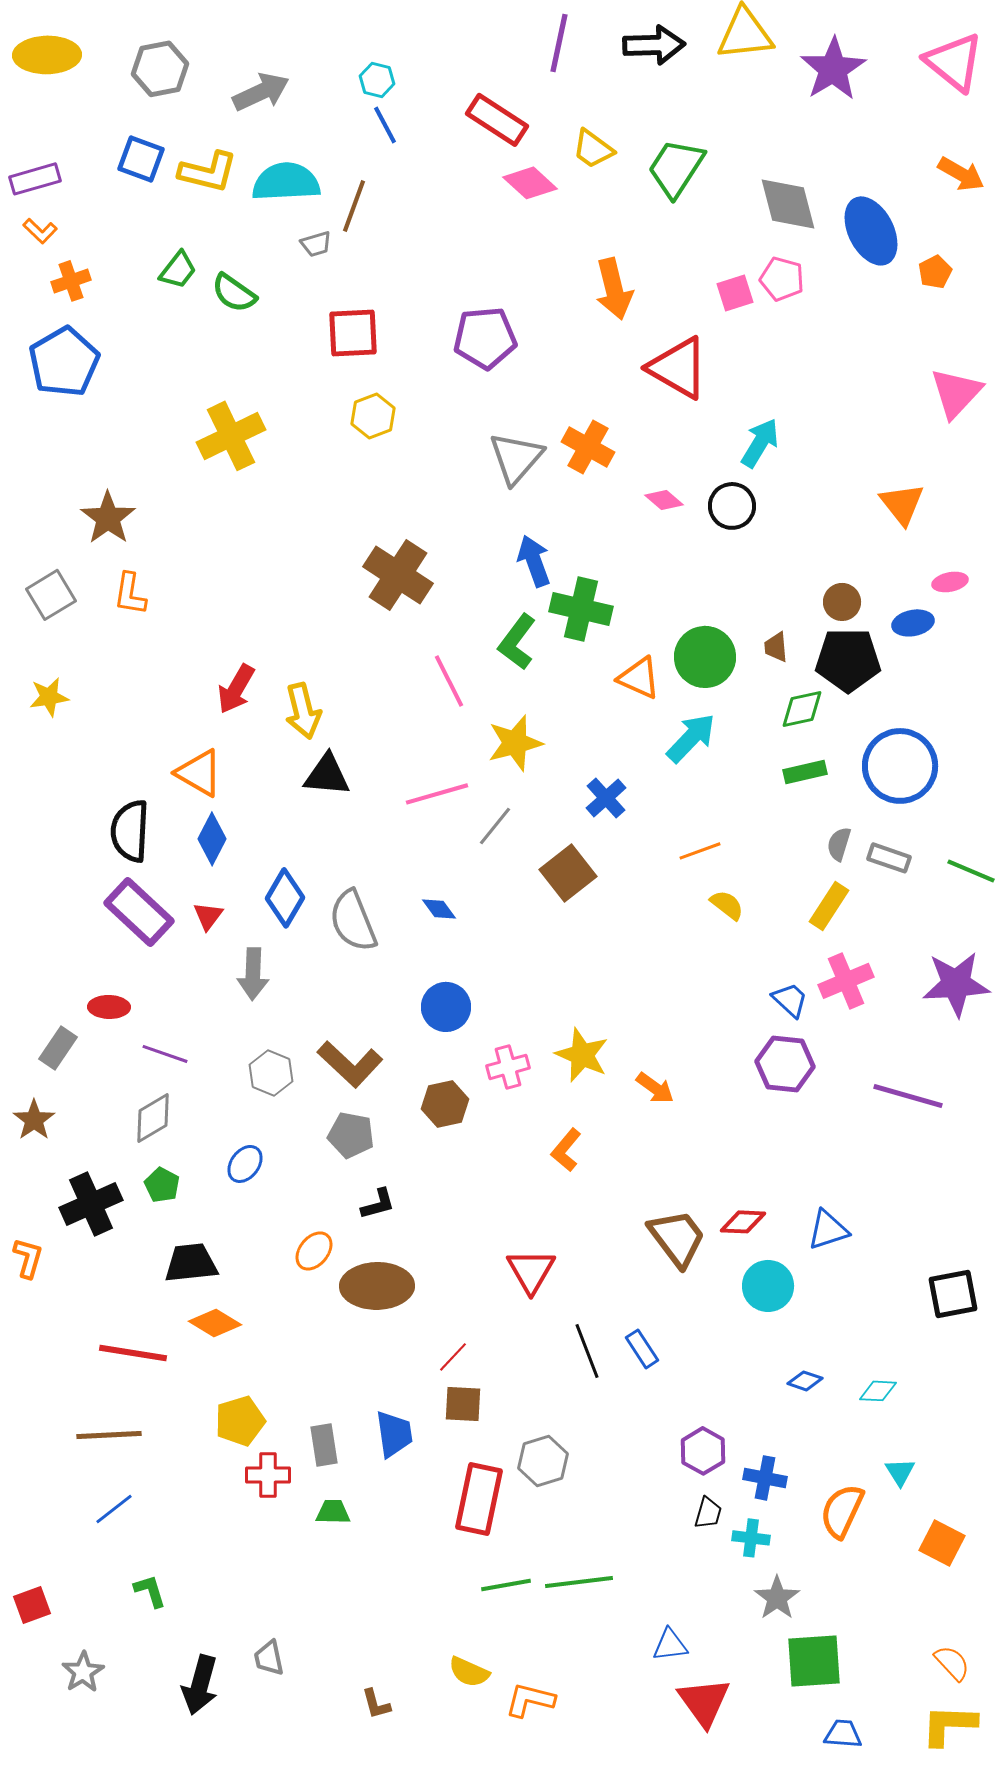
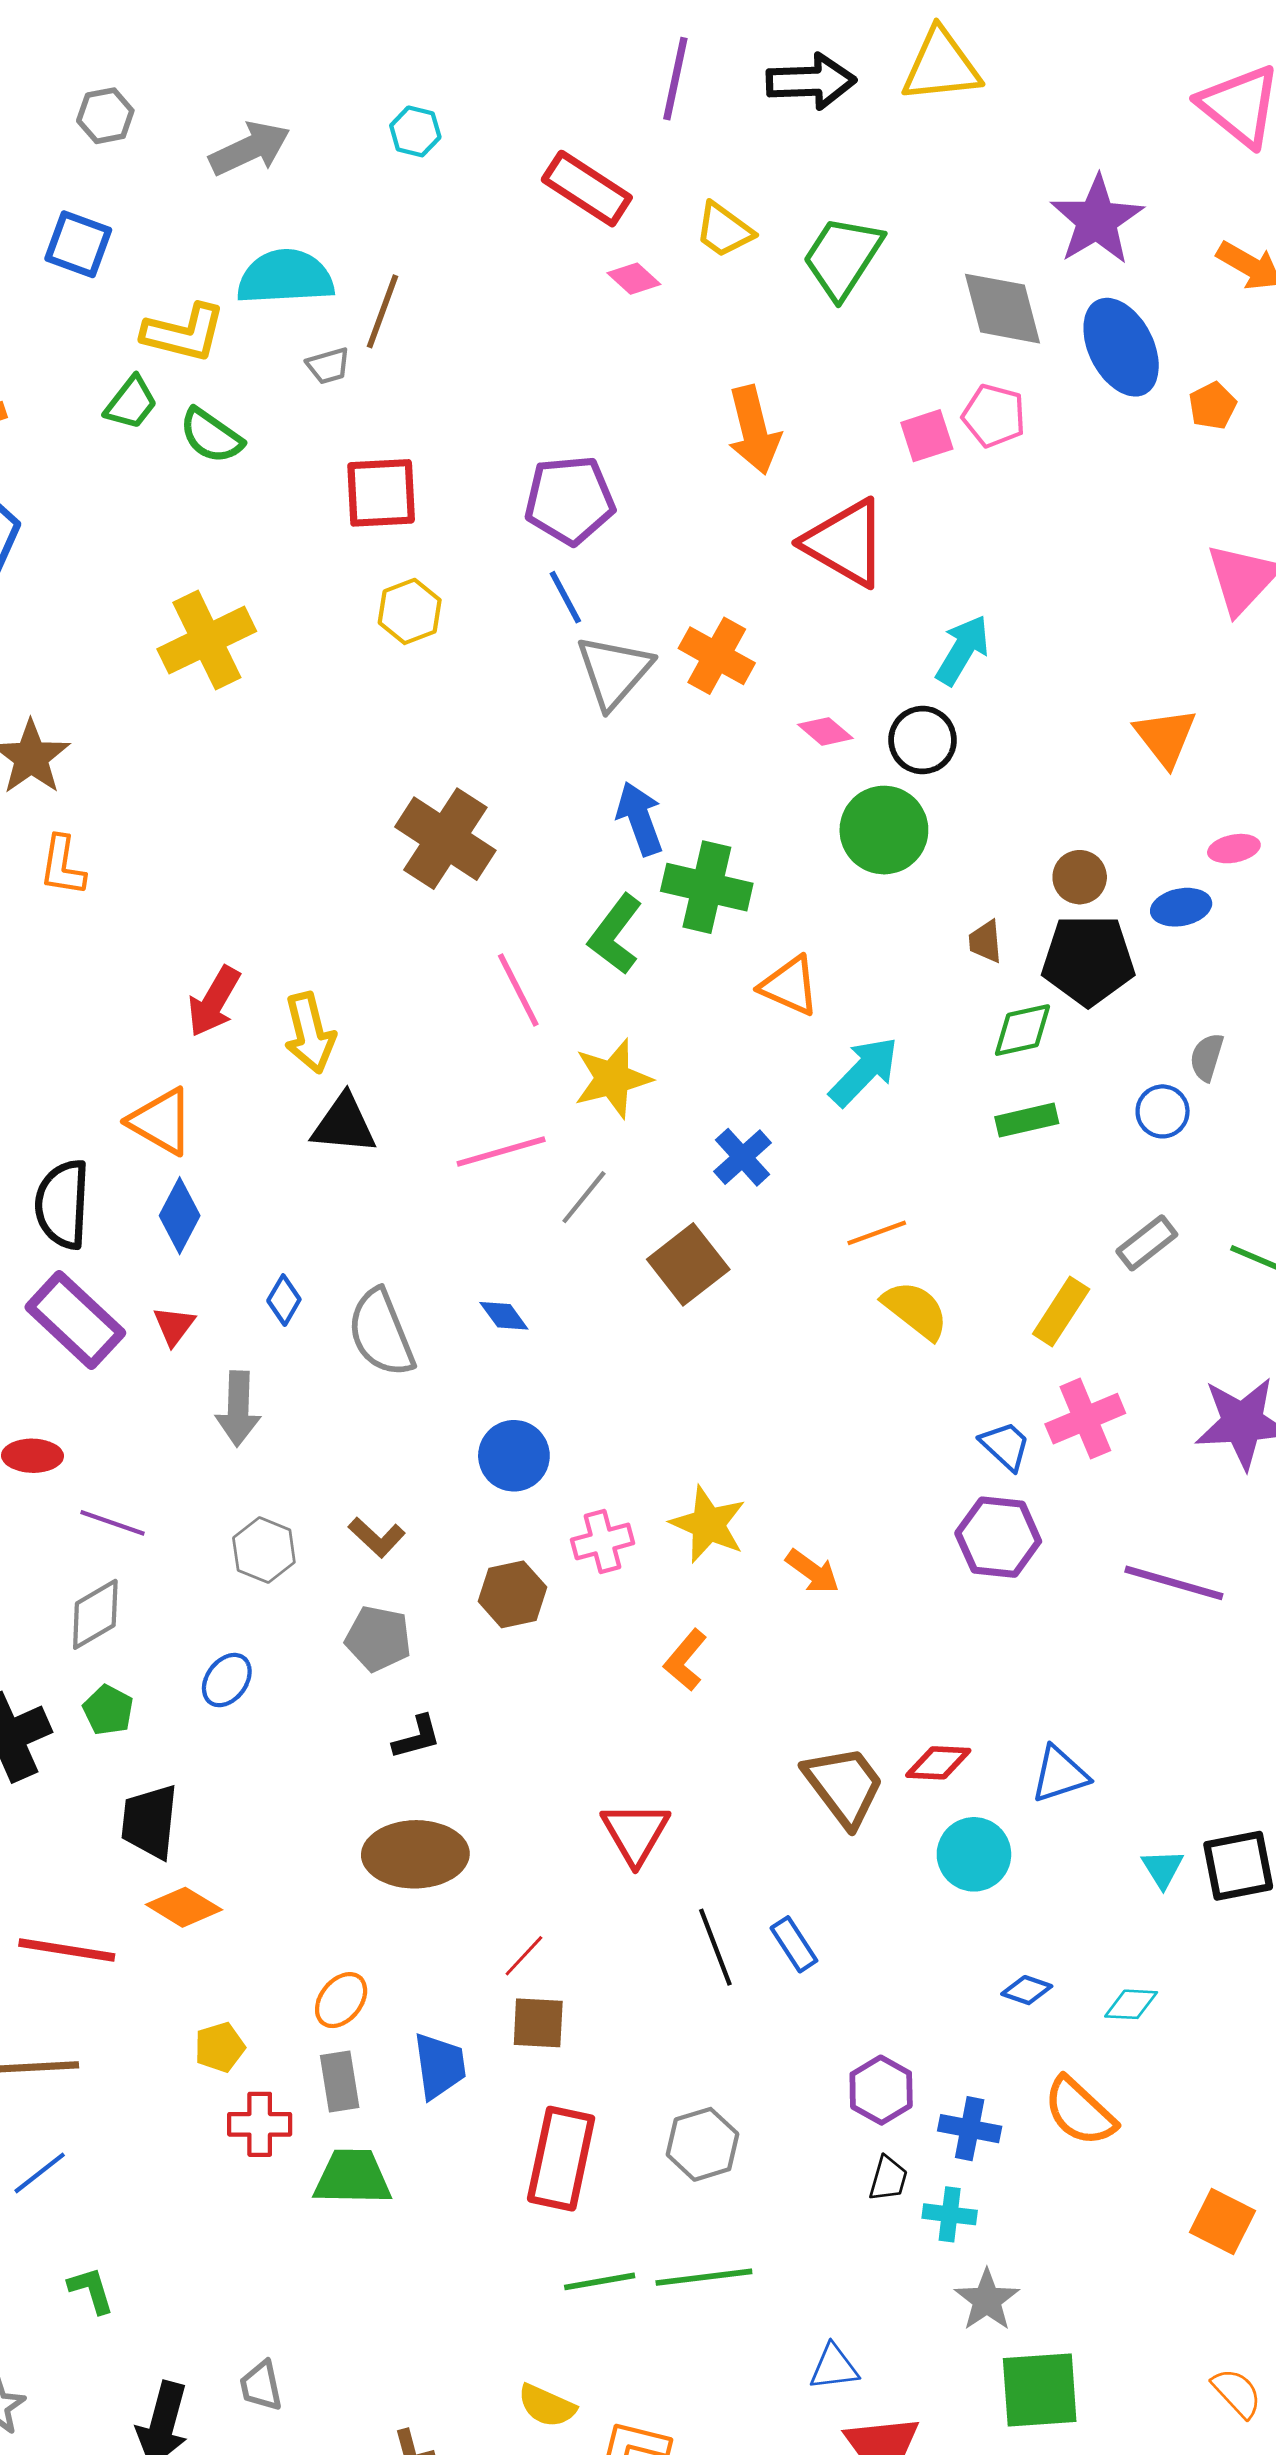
gray hexagon: (160, 69) -> (105, 116), size x0.7
purple star: (833, 69) -> (1097, 220), moved
blue line: (385, 125) -> (565, 597), moved
yellow L-shape: (208, 172) -> (184, 333), moved
pink diamond: (530, 183) -> (634, 279), size x0.7
green circle: (705, 657) -> (884, 830), moved
blue circle: (900, 766) -> (1163, 1111), size x0.5
gray semicircle: (839, 844) -> (1207, 1057), moved
gray rectangle: (889, 858) -> (1147, 1243), turned -57
blue diamond: (285, 898) -> (284, 1300), size x0.6
yellow semicircle: (727, 905) -> (915, 1310), size x1.4
brown L-shape: (350, 1064) -> (377, 1537), size x0.6
orange ellipse: (314, 1251) -> (341, 2000), moved
black trapezoid: (191, 1263) -> (150, 1821), turned -78
yellow pentagon: (240, 1421) -> (220, 2047), size x0.7
gray hexagon: (543, 1461) -> (703, 2144), moved
cyan triangle: (900, 1472) -> (1163, 1869), moved
orange semicircle: (842, 1511) -> (1080, 2111), moved, turned -72
green trapezoid: (333, 1512) -> (352, 2177), size x1.6

